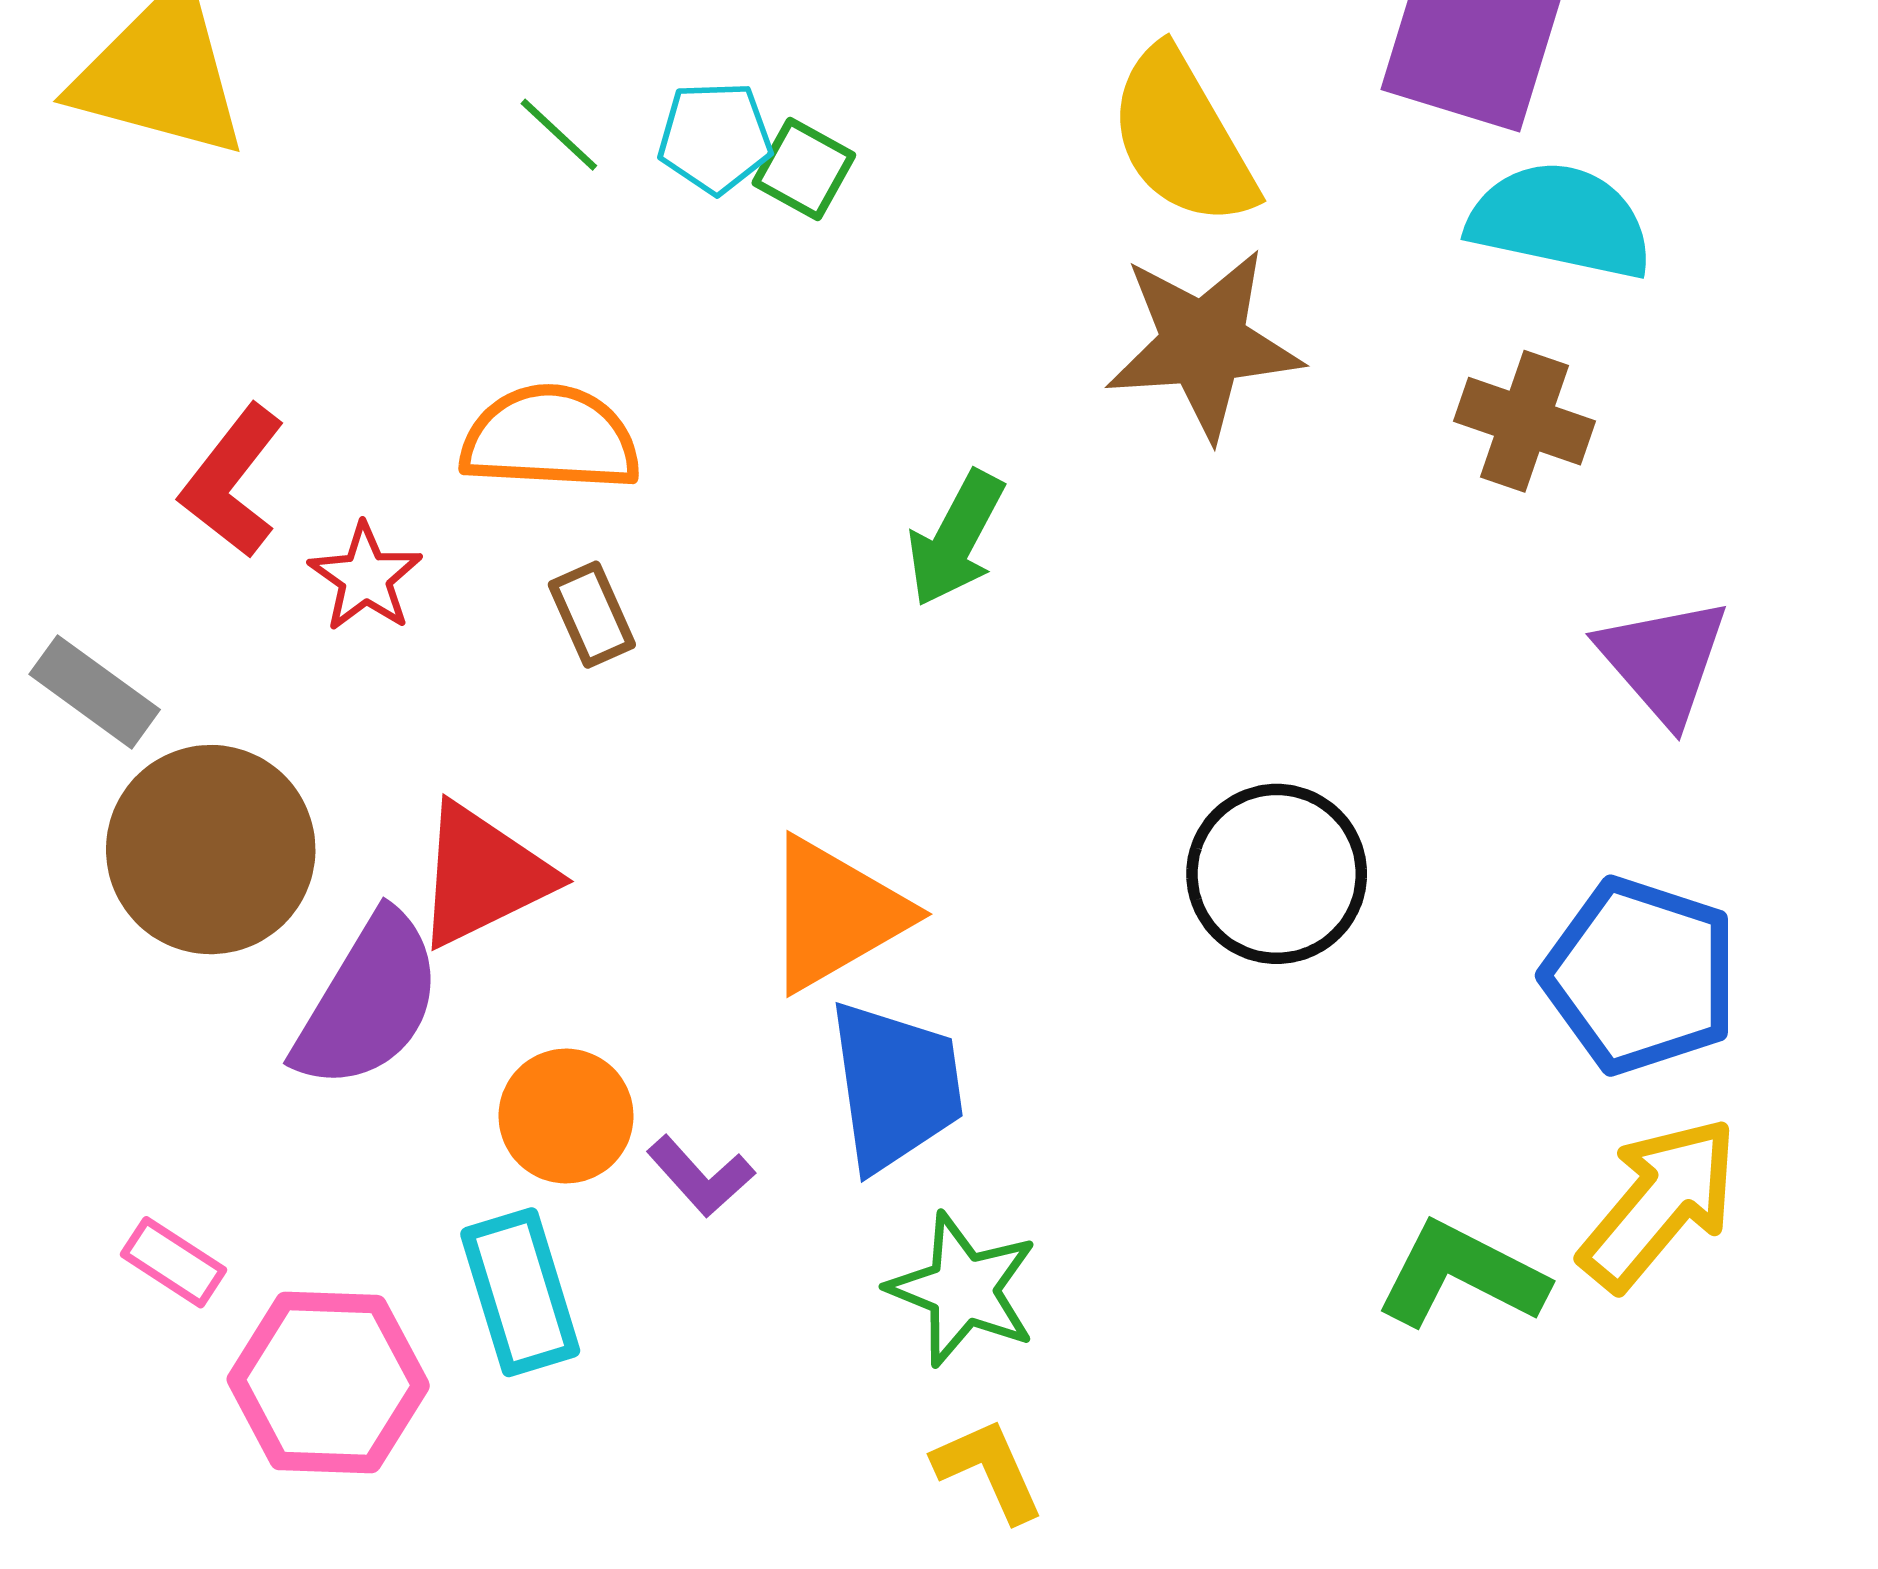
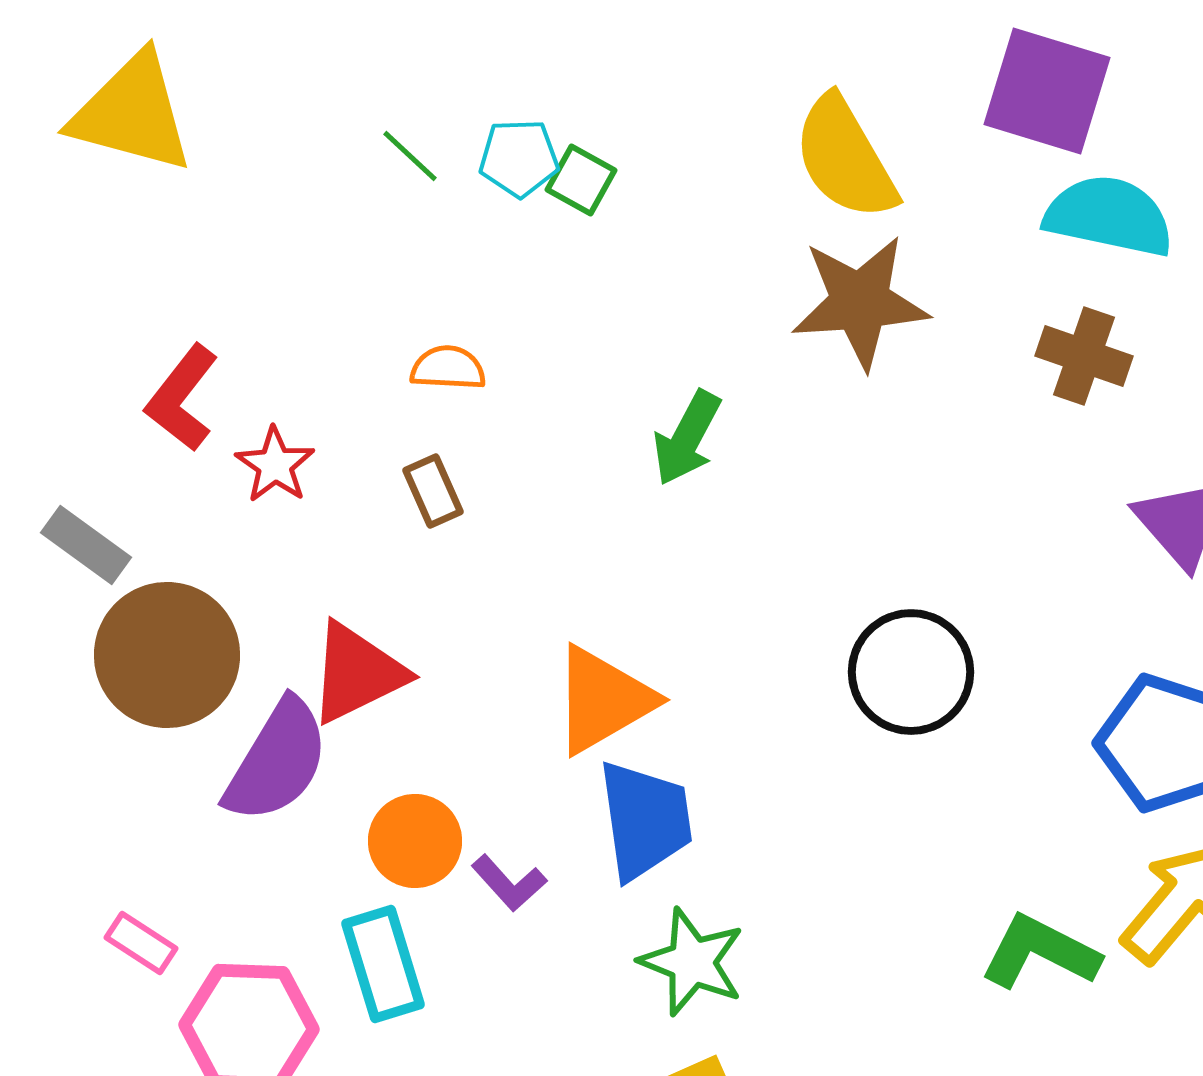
orange semicircle: (550, 438) -> (448, 368), moved, size x0.6

